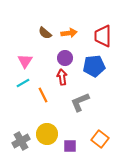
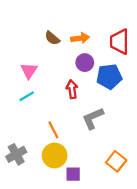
purple circle: (65, 58) -> (85, 63), moved
orange line: (43, 95) -> (53, 130), moved
gray cross: (21, 141) -> (16, 154), moved
purple square: (70, 146) -> (73, 174), moved

